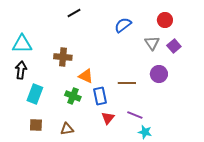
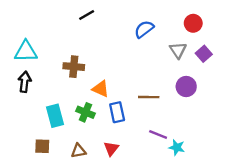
cyan rectangle: (35, 94) -> (55, 116), moved, turned -36
red triangle: (108, 118) -> (111, 149), moved
cyan star: (145, 132) -> (177, 147), moved

